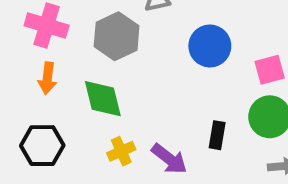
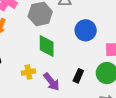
green diamond: (103, 99) -> (47, 46), moved

